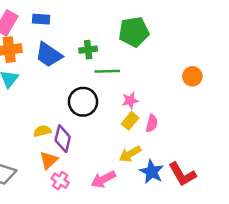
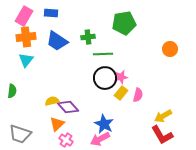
orange circle: (192, 76) -> (170, 49), moved
black circle: (83, 102) -> (105, 78), moved
purple diamond: (63, 139) -> (68, 107), turned -55
yellow arrow: (130, 154) -> (163, 116), moved
blue star: (152, 172) -> (104, 124), moved

